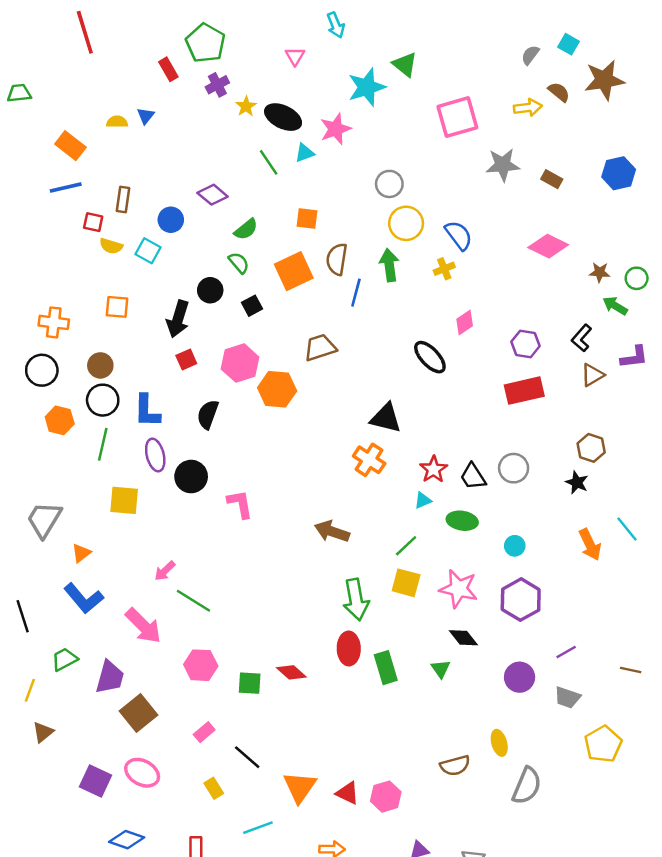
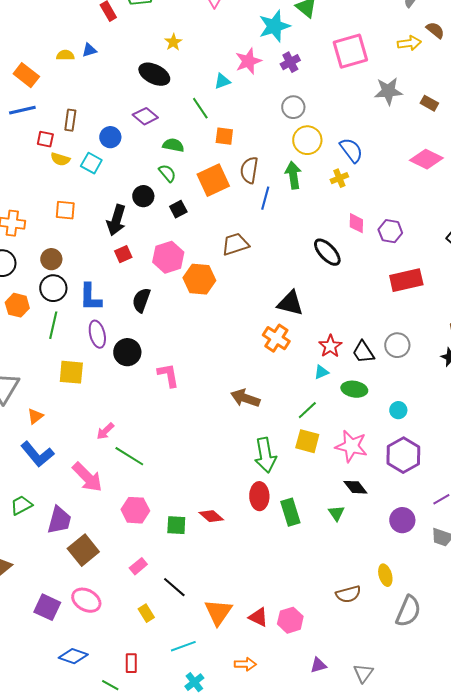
purple cross: (217, 85) -> (290, 62), moved
blue triangle: (146, 116) -> (89, 50), turned 35
black ellipse: (283, 117) -> (154, 74), moved
green line: (269, 162) -> (200, 108), moved
green semicircle: (246, 229) -> (173, 145), turned -130
pink diamond: (465, 322) -> (356, 223), turned -55
purple hexagon: (525, 344) -> (390, 231), moved

